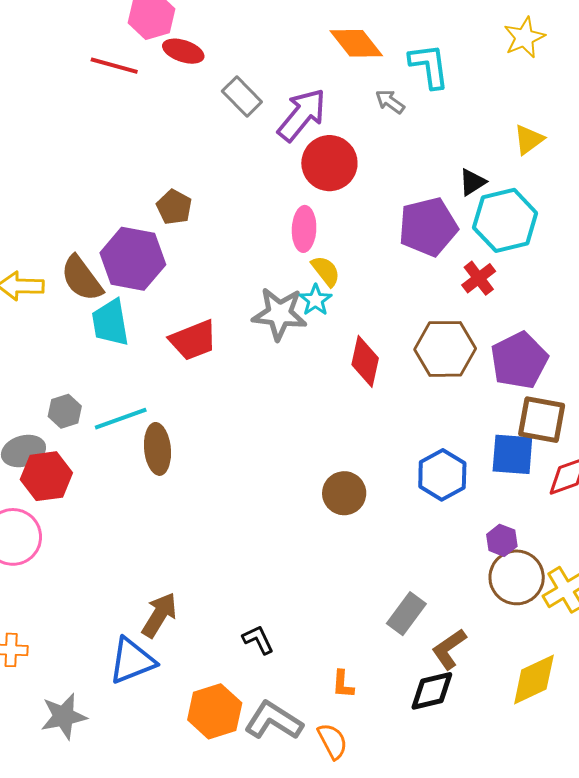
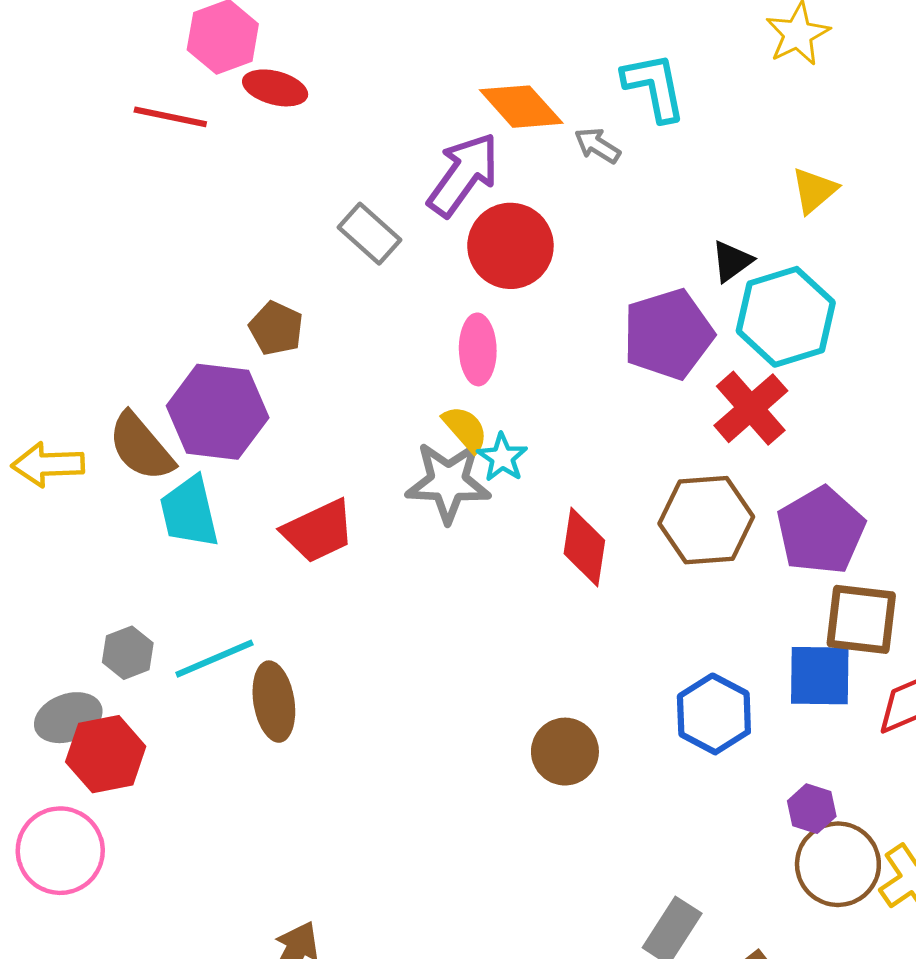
orange diamond: (356, 43) -> (521, 107), moved
gray rectangle: (242, 97) -> (370, 234), moved
yellow semicircle: (326, 271) -> (465, 429), moved
red cross: (479, 278) -> (751, 408), size x1.4

